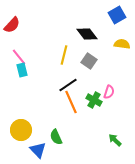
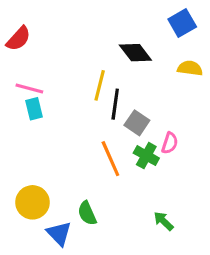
pink line: (19, 57) -> (29, 89), turned -36
gray square: (89, 61) -> (137, 123), moved
black line: (68, 85) -> (115, 104), moved, turned -48
green arrow: (115, 140) -> (163, 221), moved

